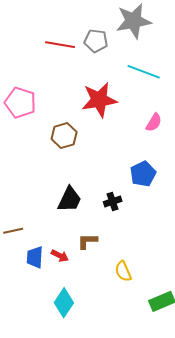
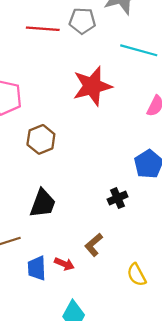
brown hexagon: (64, 136) -> (41, 139), moved
black trapezoid: (70, 199) -> (43, 203), moved
brown L-shape: (87, 241) -> (94, 245), turned -35

